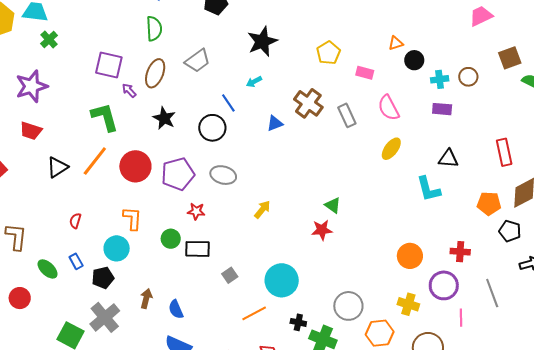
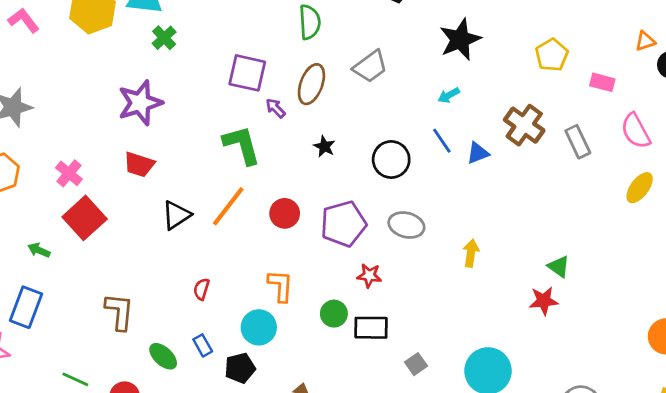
blue line: (228, 103) -> (442, 141), moved
black star: (164, 118) -> (324, 146), size x0.7
red circle: (135, 166) -> (285, 213), size x0.7
yellow arrow: (262, 209) -> (471, 253), moved, turned -30

